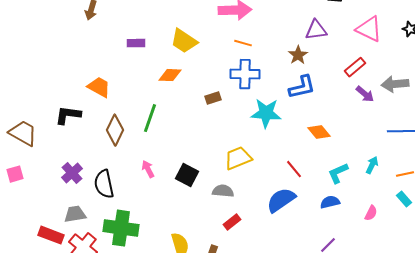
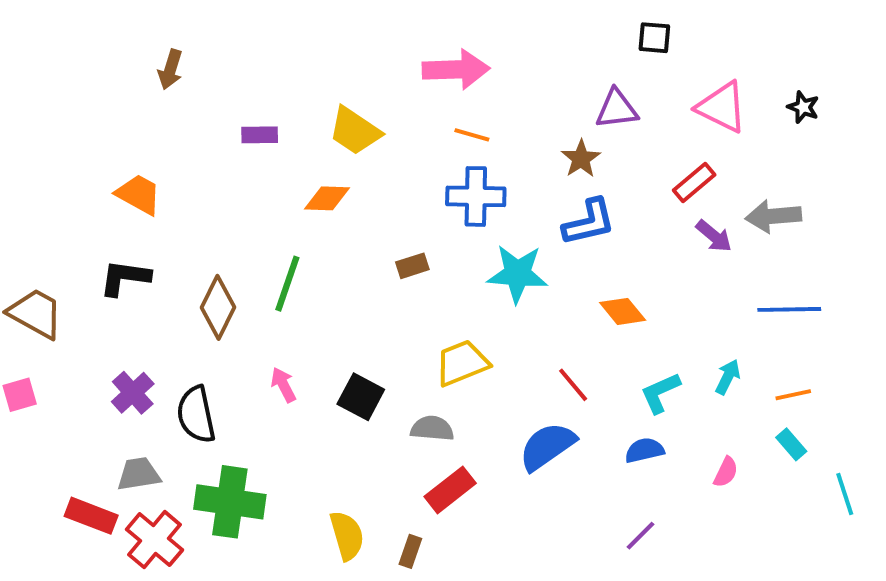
orange trapezoid: (99, 87) -> (139, 194), moved
brown rectangle: (213, 98) -> (412, 266), moved
red rectangle: (232, 222) -> (450, 490), size x1.4

